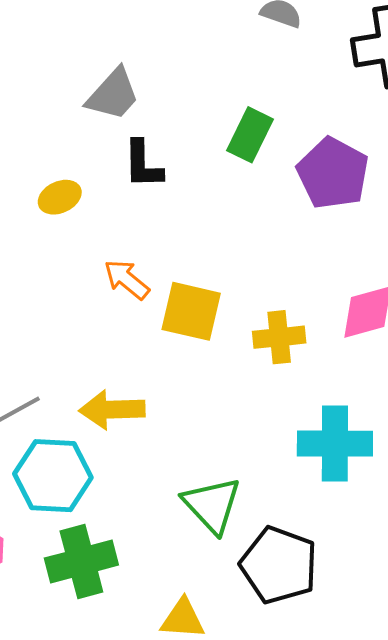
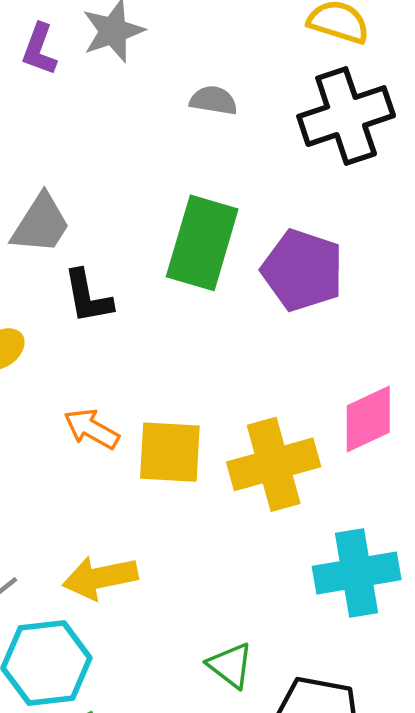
green rectangle: (250, 135) -> (202, 243), size x1.5
yellow cross: (279, 337) -> (274, 464), size x1.5
green triangle: (212, 505) -> (230, 665), size x0.7

